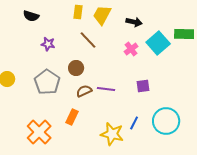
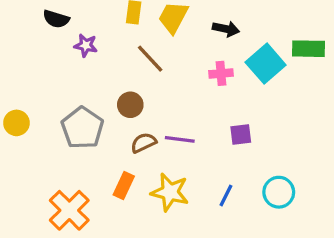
purple star: (48, 44) -> (86, 45), moved
pink cross: (131, 49) -> (221, 73), turned 32
cyan circle: (166, 121) -> (279, 192), size x0.7
yellow star: (112, 134) -> (170, 192), moved

